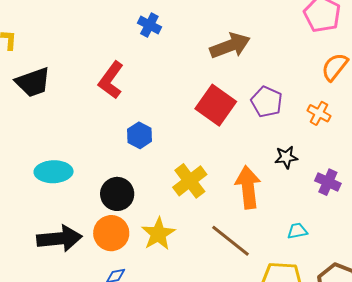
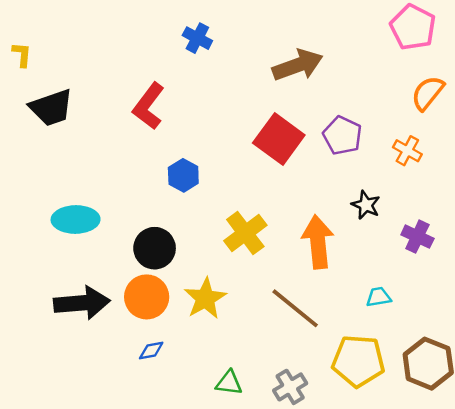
black star: (286, 157) -> (366, 205), turned 30

